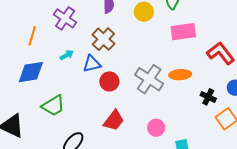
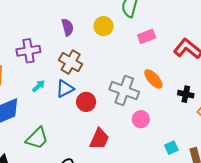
purple cross: (65, 18) -> (28, 51), turned -30
pink rectangle: (183, 32) -> (147, 36), size x0.7
orange ellipse: (180, 75) -> (153, 79), turned 65
pink circle: (156, 128) -> (141, 119), moved

